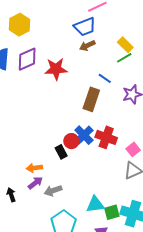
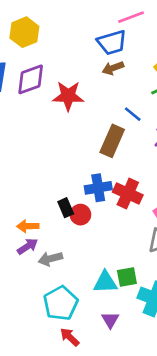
blue cross: (84, 135) -> (98, 188), turned 30
red circle: (71, 141) -> (80, 215), moved
green square: (112, 212) -> (127, 277), moved

